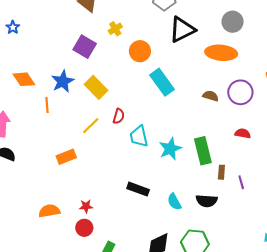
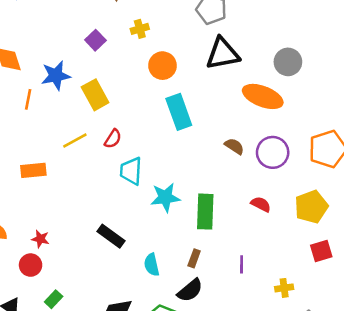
purple square: (85, 47) -> (95, 40), size x0.7
brown rectangle: (221, 172) -> (194, 258), moved
black semicircle: (207, 201) -> (190, 290), moved, turned -60

